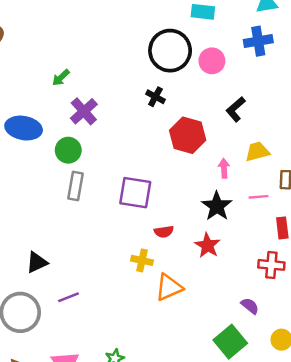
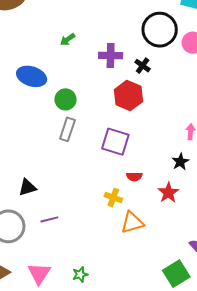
purple cross: (84, 111) -> (111, 56), moved, turned 35
red hexagon: (188, 135) -> (129, 96), moved
black star: (217, 206) -> (180, 162), size x0.7

